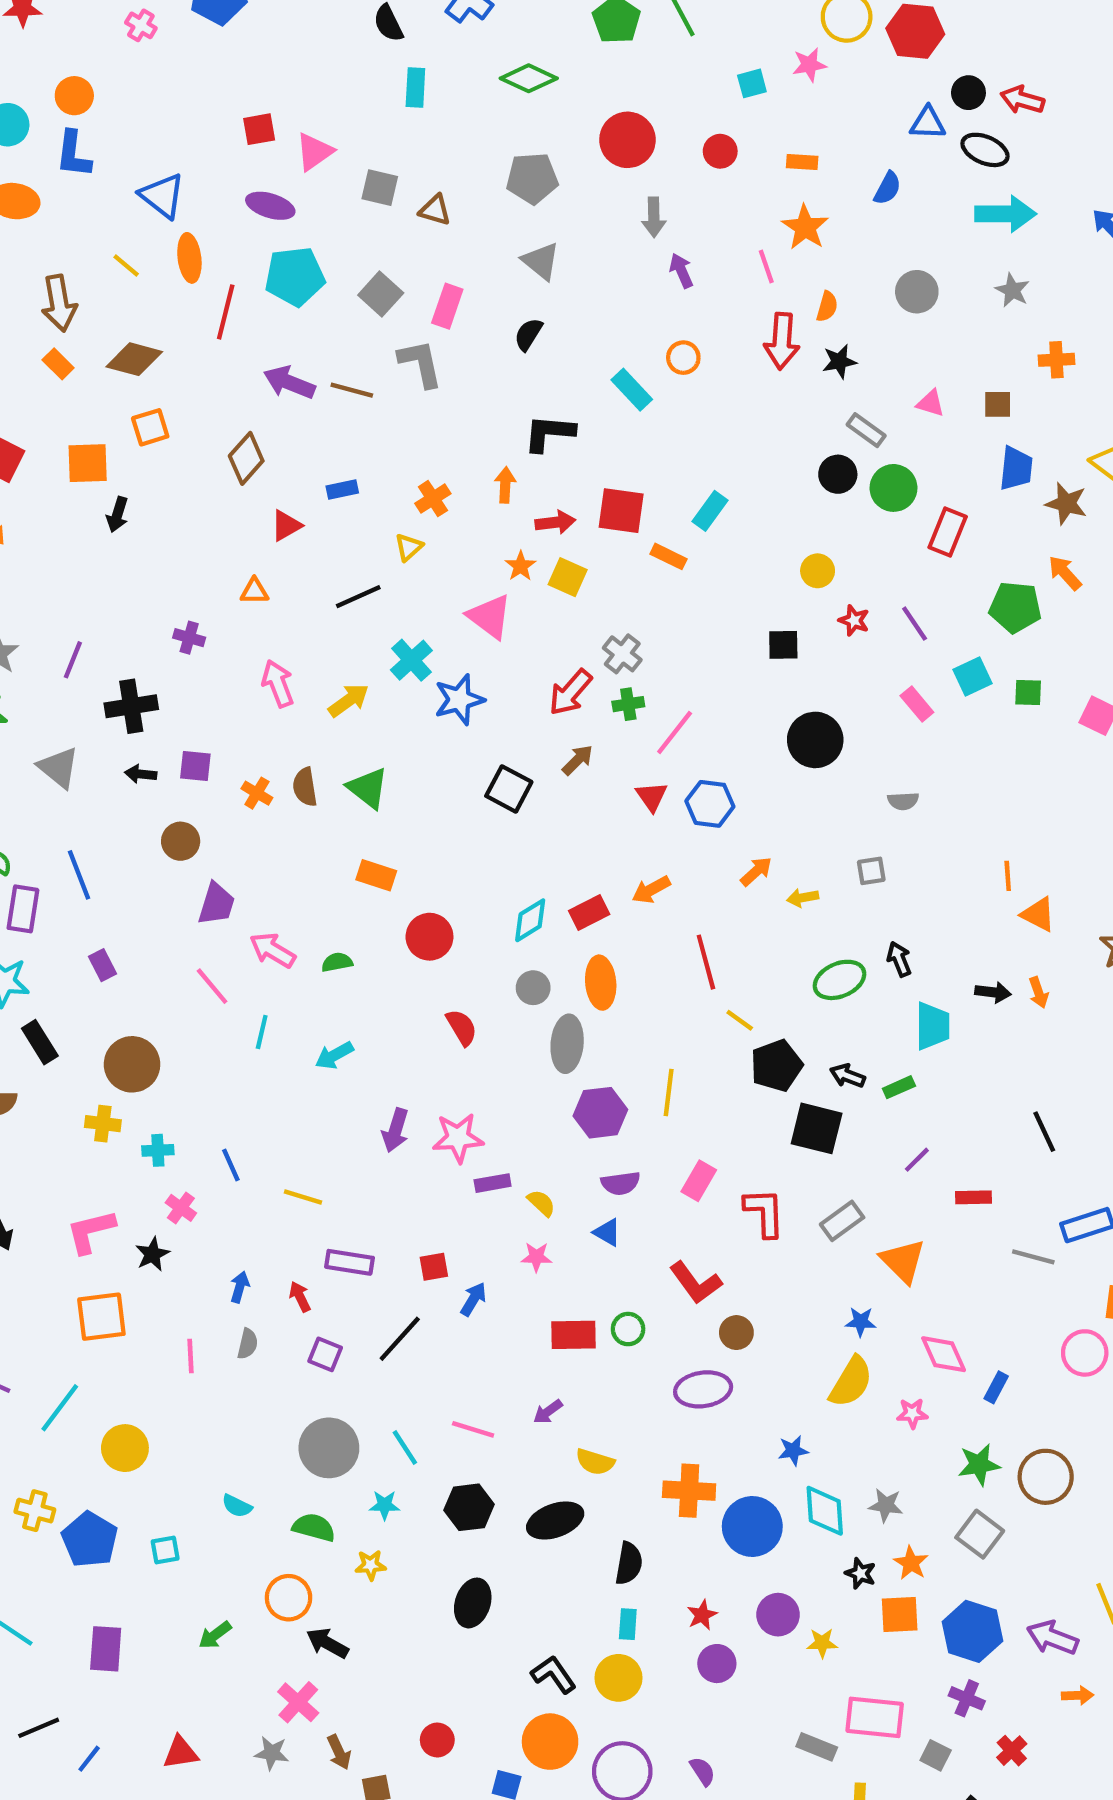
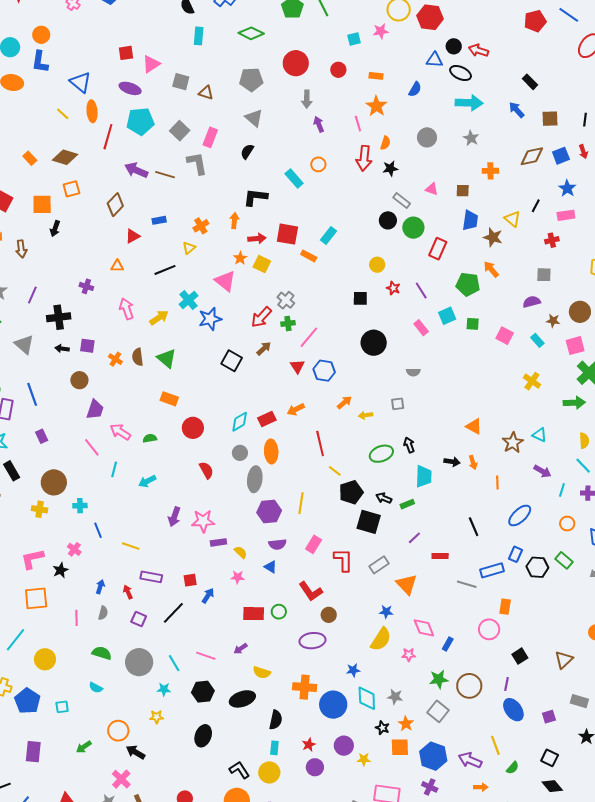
brown arrow: (59, 303) -> (21, 249), moved, size x0.7
orange line: (1008, 876) -> (497, 483), moved
cyan cross: (158, 1150) -> (80, 506), moved
green semicircle: (314, 1527) -> (102, 653), moved

